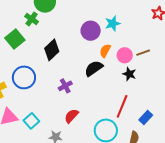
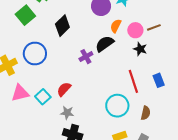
purple cross: (65, 86) -> (86, 57), moved
red line: (122, 106) -> (133, 81), turned -40
red semicircle: (71, 116) -> (64, 89), moved
blue rectangle: (146, 118) -> (159, 80), moved, turned -64

